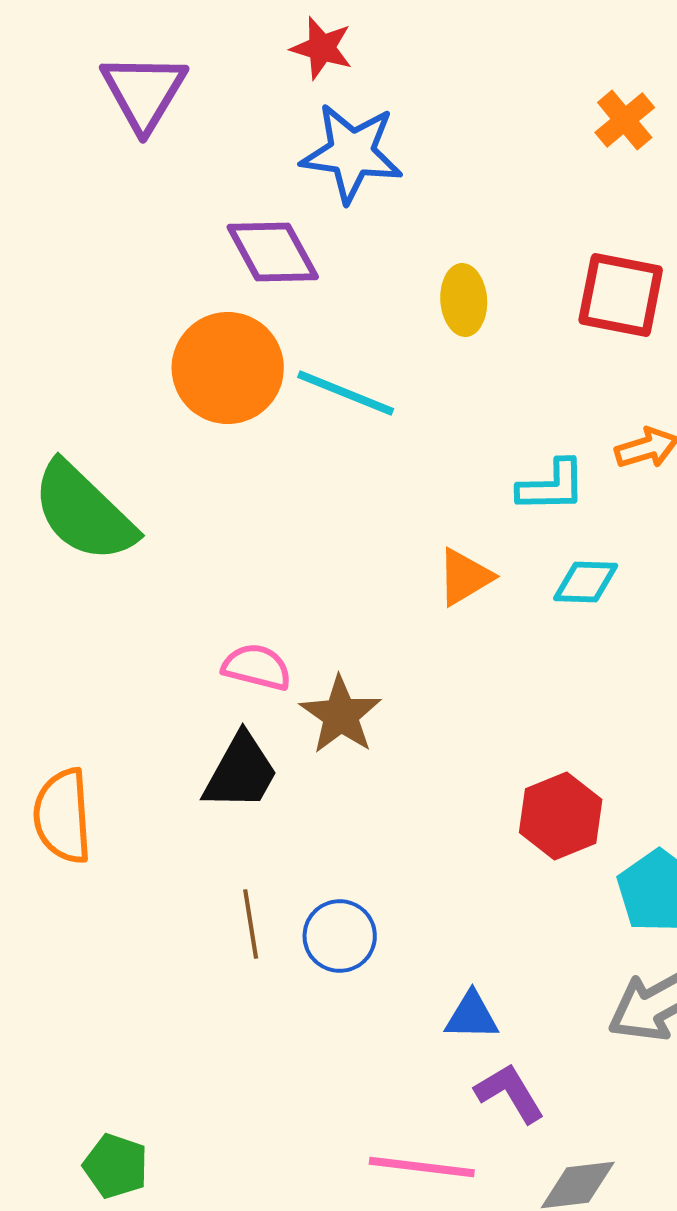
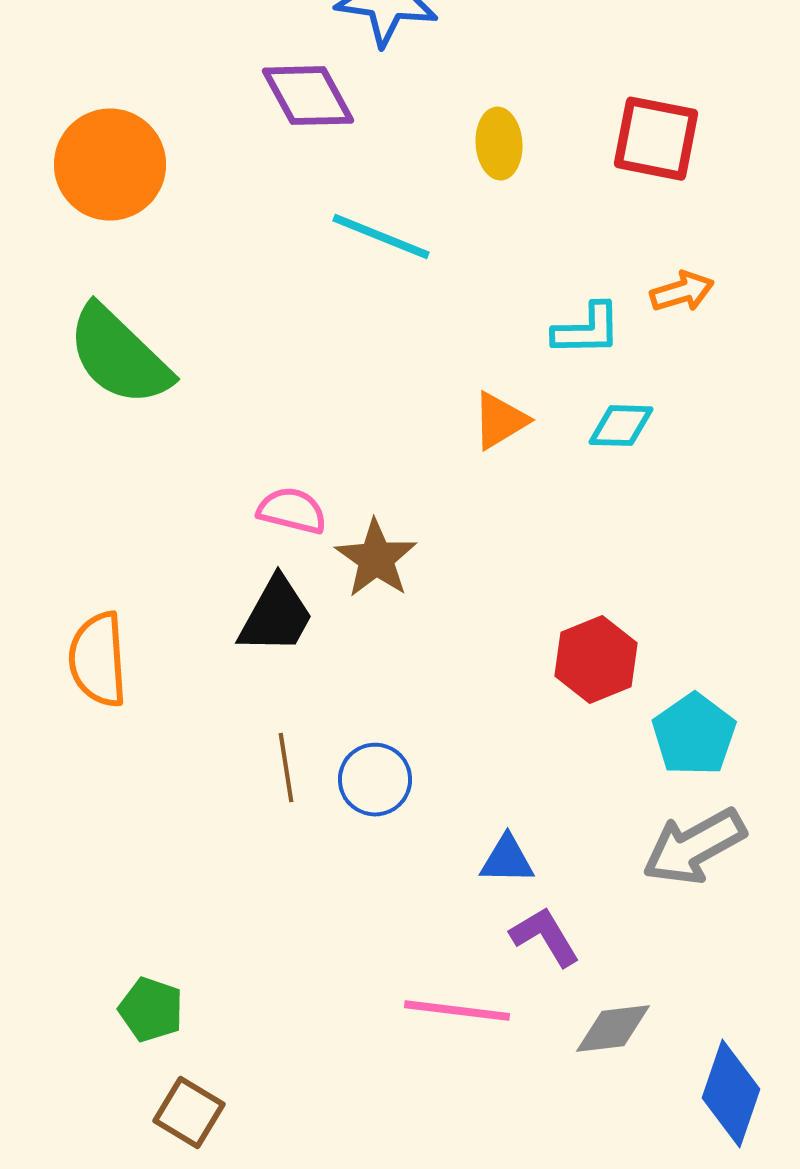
orange circle: (228, 368) -> (110, 165), moved

